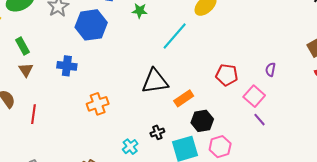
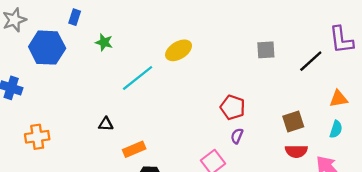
red pentagon: (227, 75) -> (233, 107), moved
black triangle: (155, 81) -> (106, 124), size x0.5

